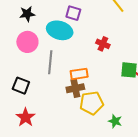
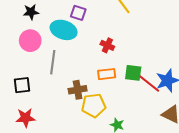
orange rectangle: (79, 74) -> (107, 74), moved
black square: (21, 86) -> (22, 85), turned -30
red star: (26, 117) -> (26, 118), turned 30

